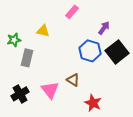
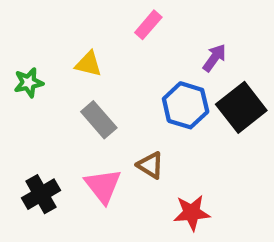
gray rectangle: (27, 58) -> (99, 120), moved, turned -54
red star: (93, 103) -> (192, 213), turned -30

